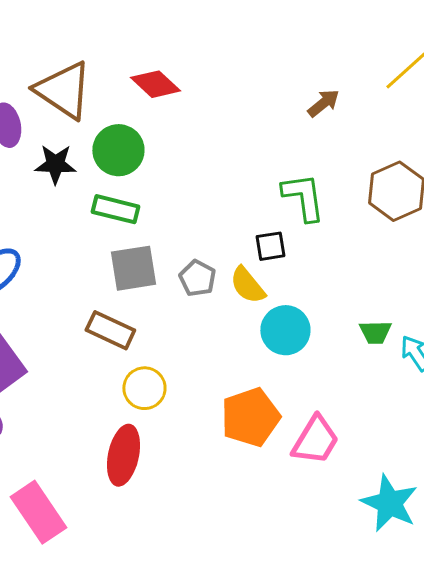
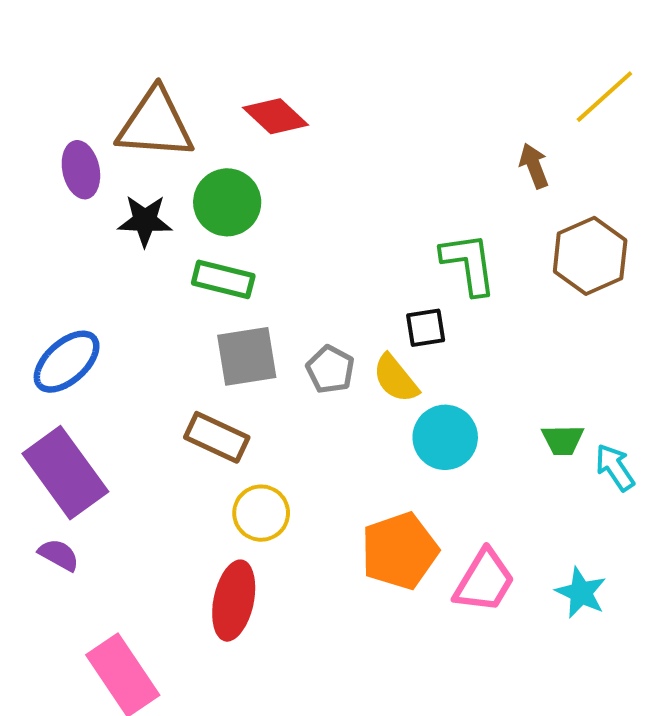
brown triangle: (63, 90) -> (155, 124), turned -30
brown arrow: (323, 103) -> (534, 166), moved, turned -72
cyan star: (389, 503) -> (581, 593), moved, size x0.7

